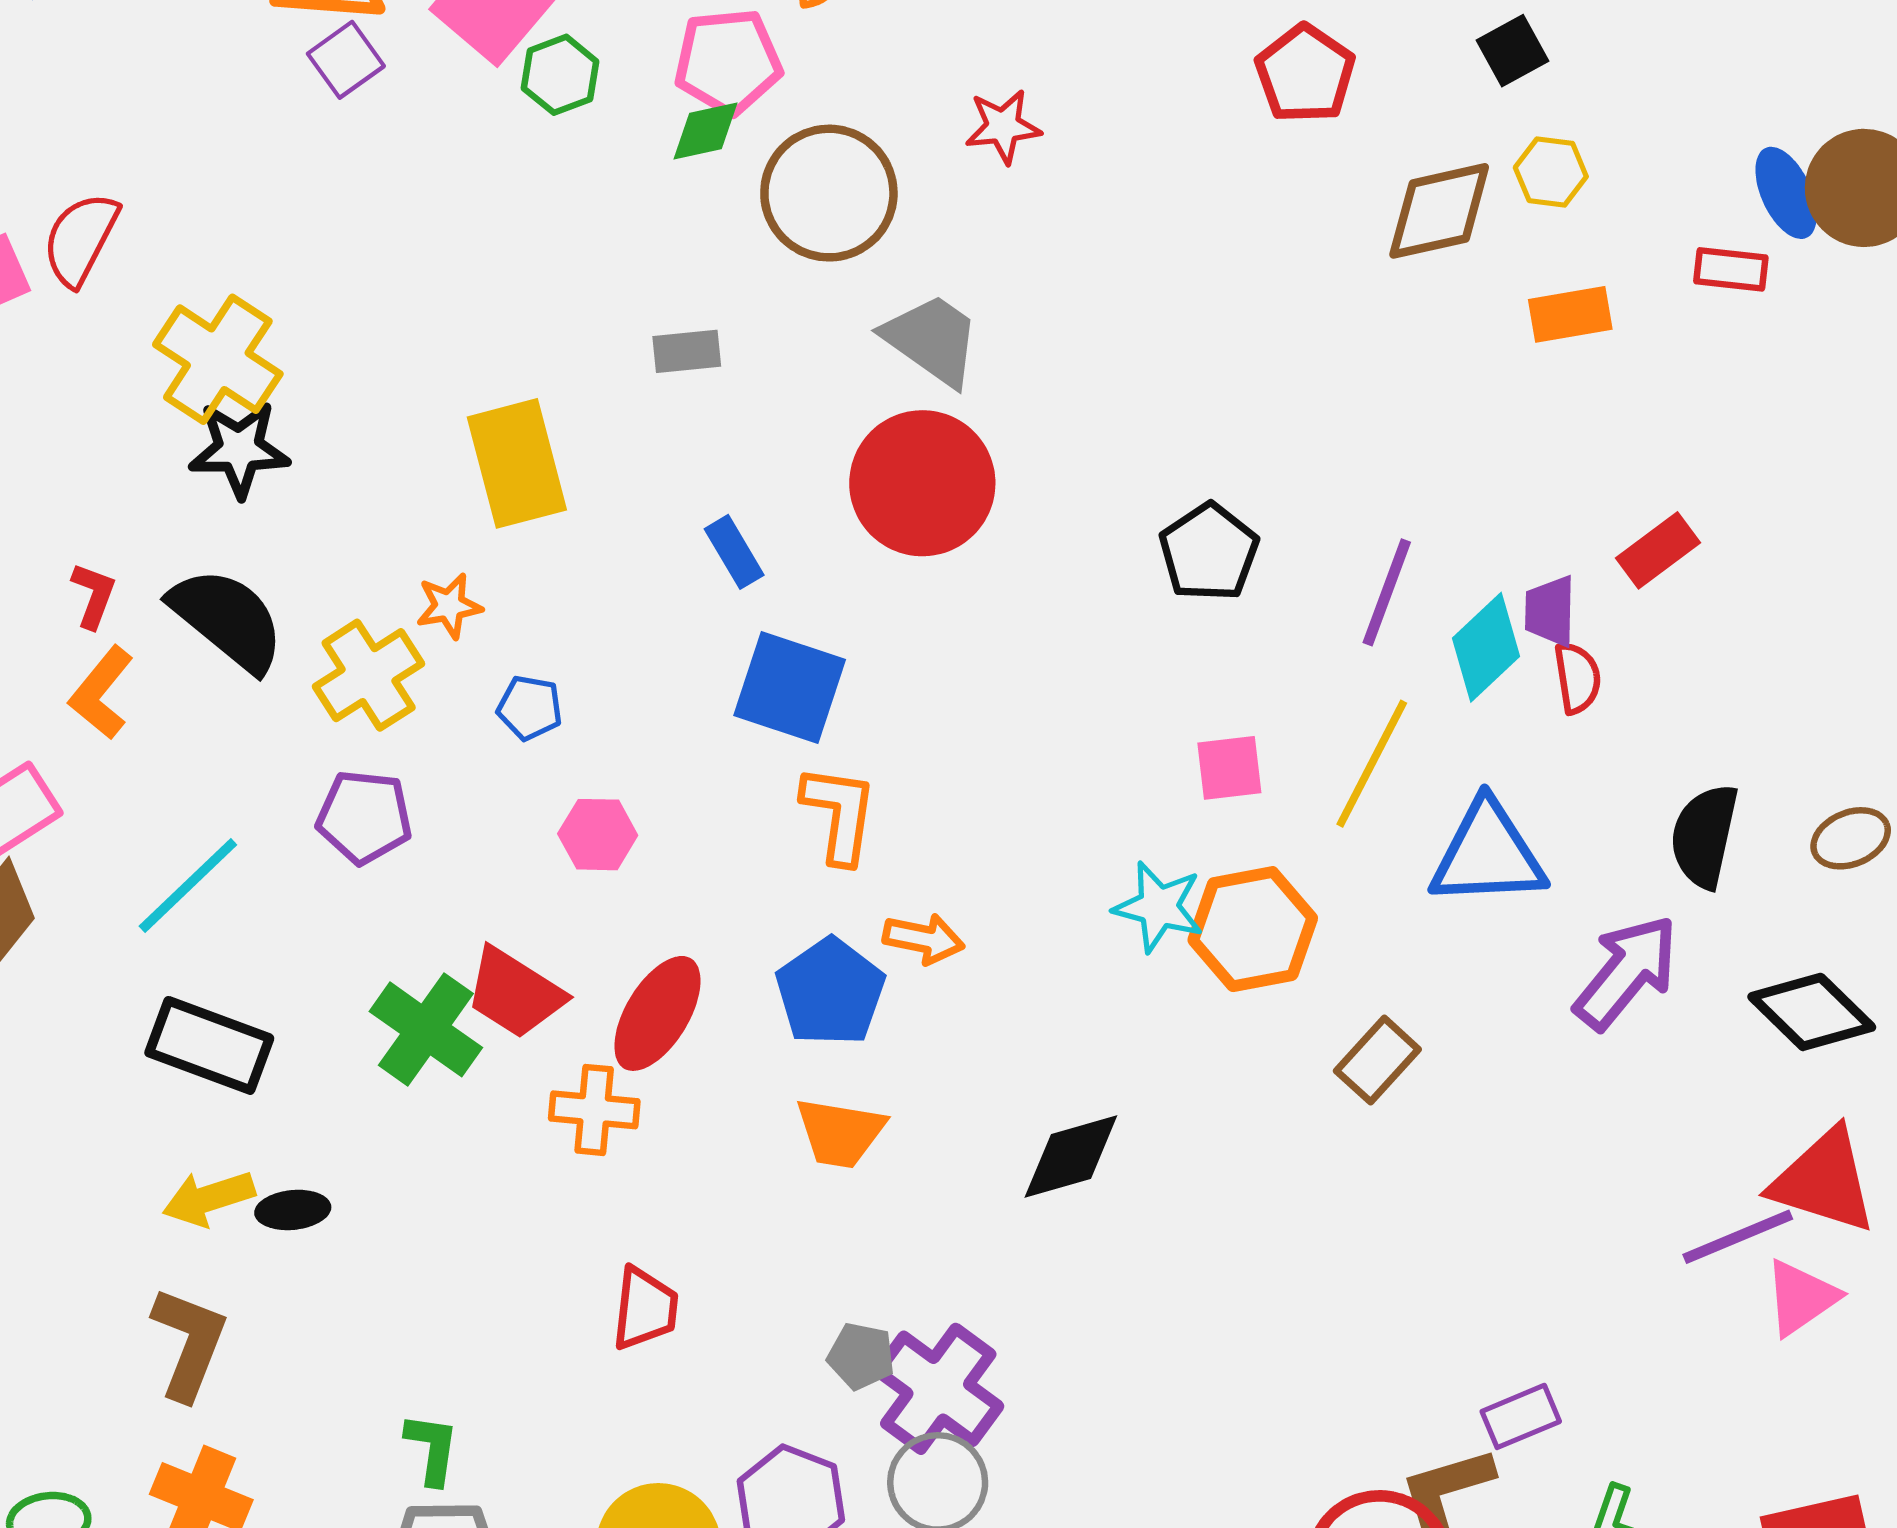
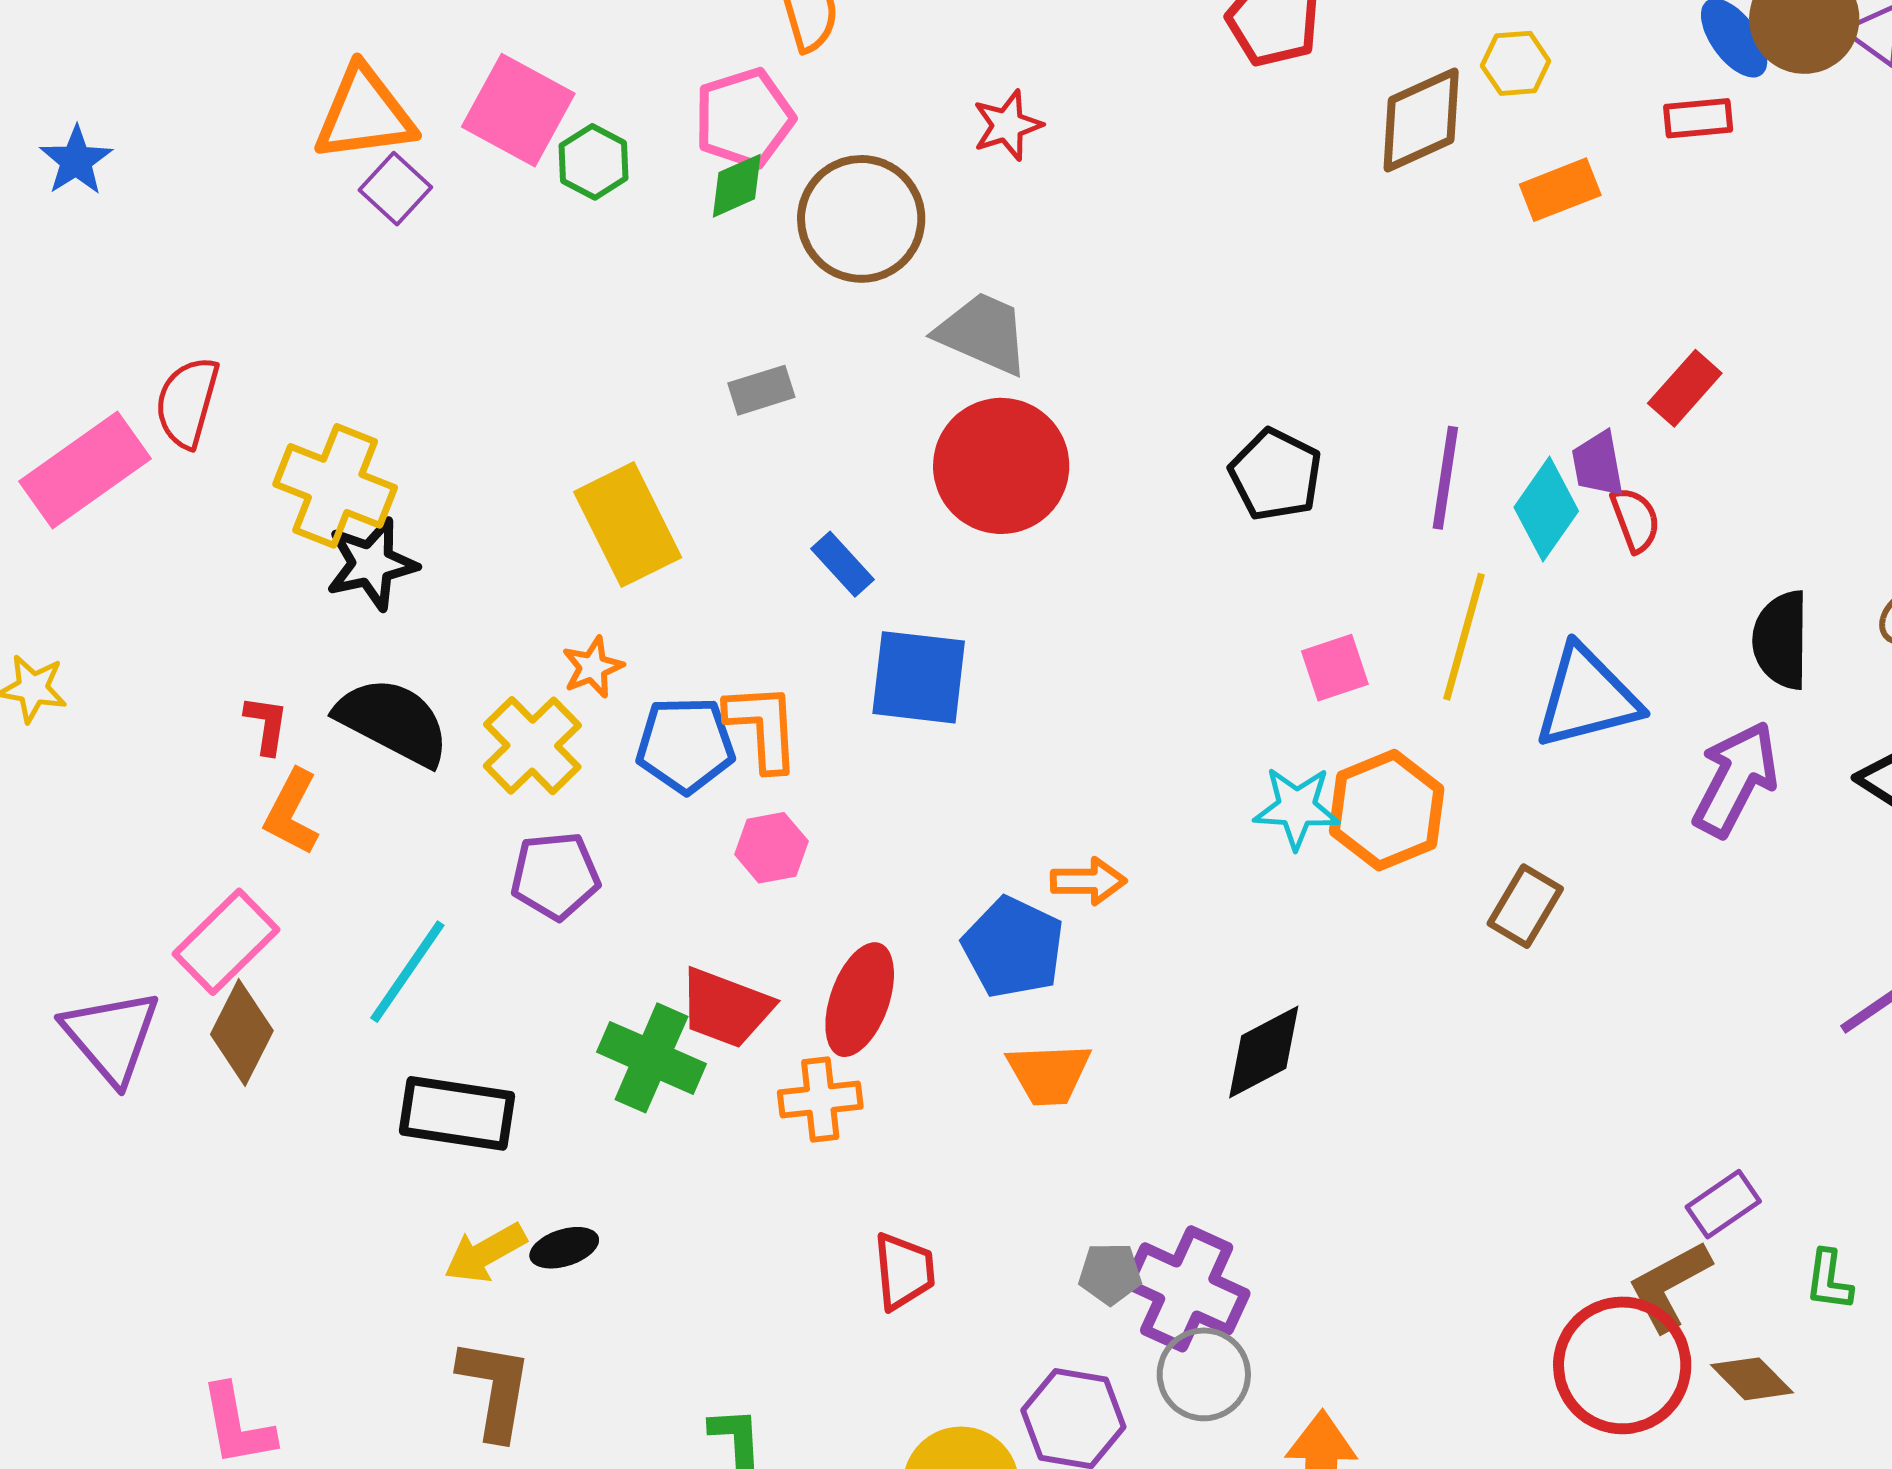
blue pentagon: (530, 708) -> (685, 745), size x1.6
orange L-shape: (839, 814) -> (763, 727), moved

